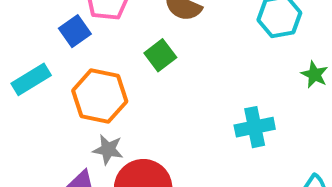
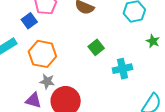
green square: (160, 55) -> (96, 47), moved

